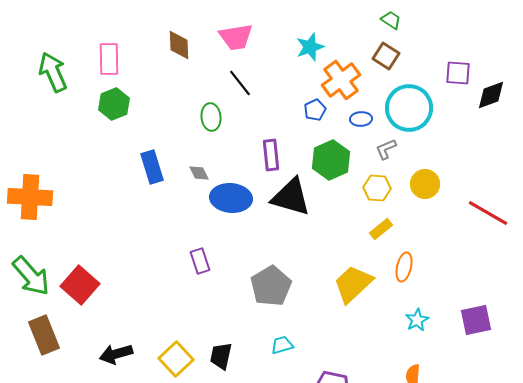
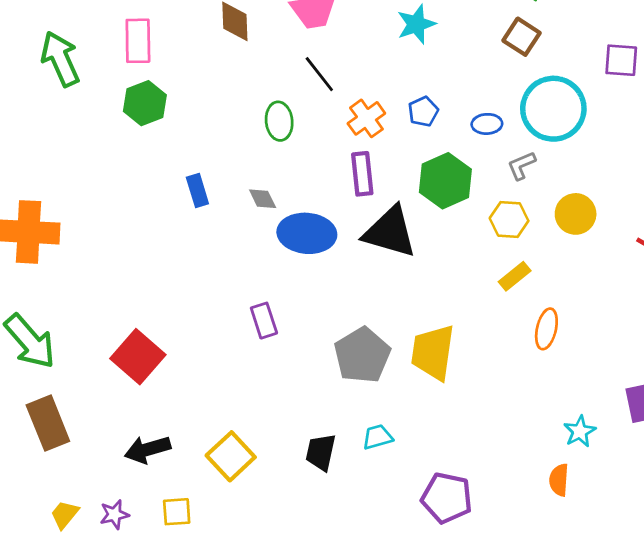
orange cross: (341, 80) -> (366, 118), moved, size x0.7
blue rectangle: (152, 167) -> (197, 190), size x0.7
yellow trapezoid: (353, 284) -> (433, 352), moved, turned -39
red square: (80, 285) -> (138, 357), moved
cyan star: (417, 320) -> (580, 431), moved
black trapezoid: (221, 356) -> (321, 452), moved

